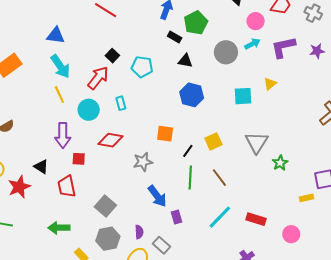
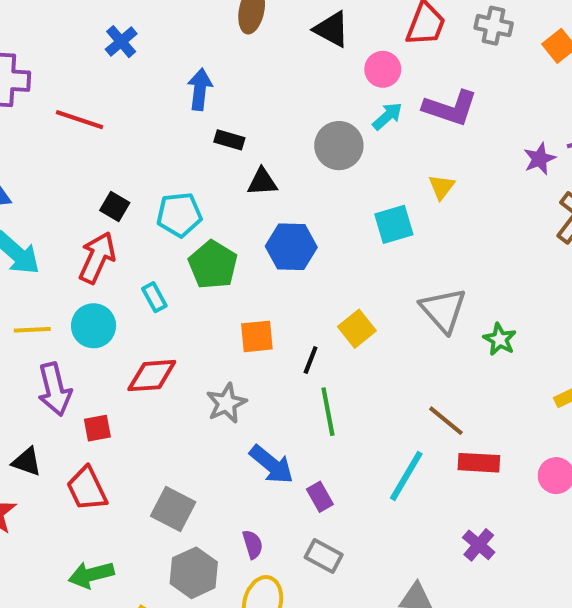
green pentagon: (196, 23) -> (213, 265), moved
purple L-shape: (283, 47) -> (450, 108), turned -136
purple star: (317, 51) -> (539, 159), moved
yellow line: (59, 95) -> (32, 330), moved, turned -54
brown line: (219, 178) -> (446, 421), moved
gray rectangle: (161, 245) -> (324, 556), moved

